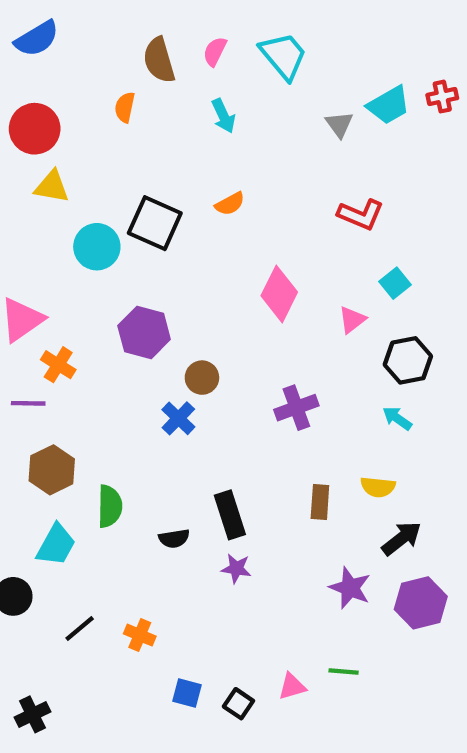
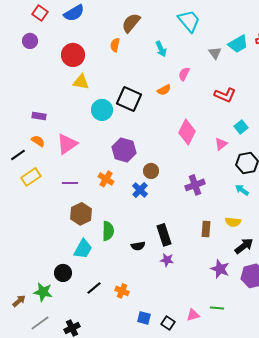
pink semicircle: (215, 51) -> (184, 74), moved
brown semicircle: (159, 60) -> (131, 23), turned 55
orange cross: (58, 365) -> (106, 179), moved

